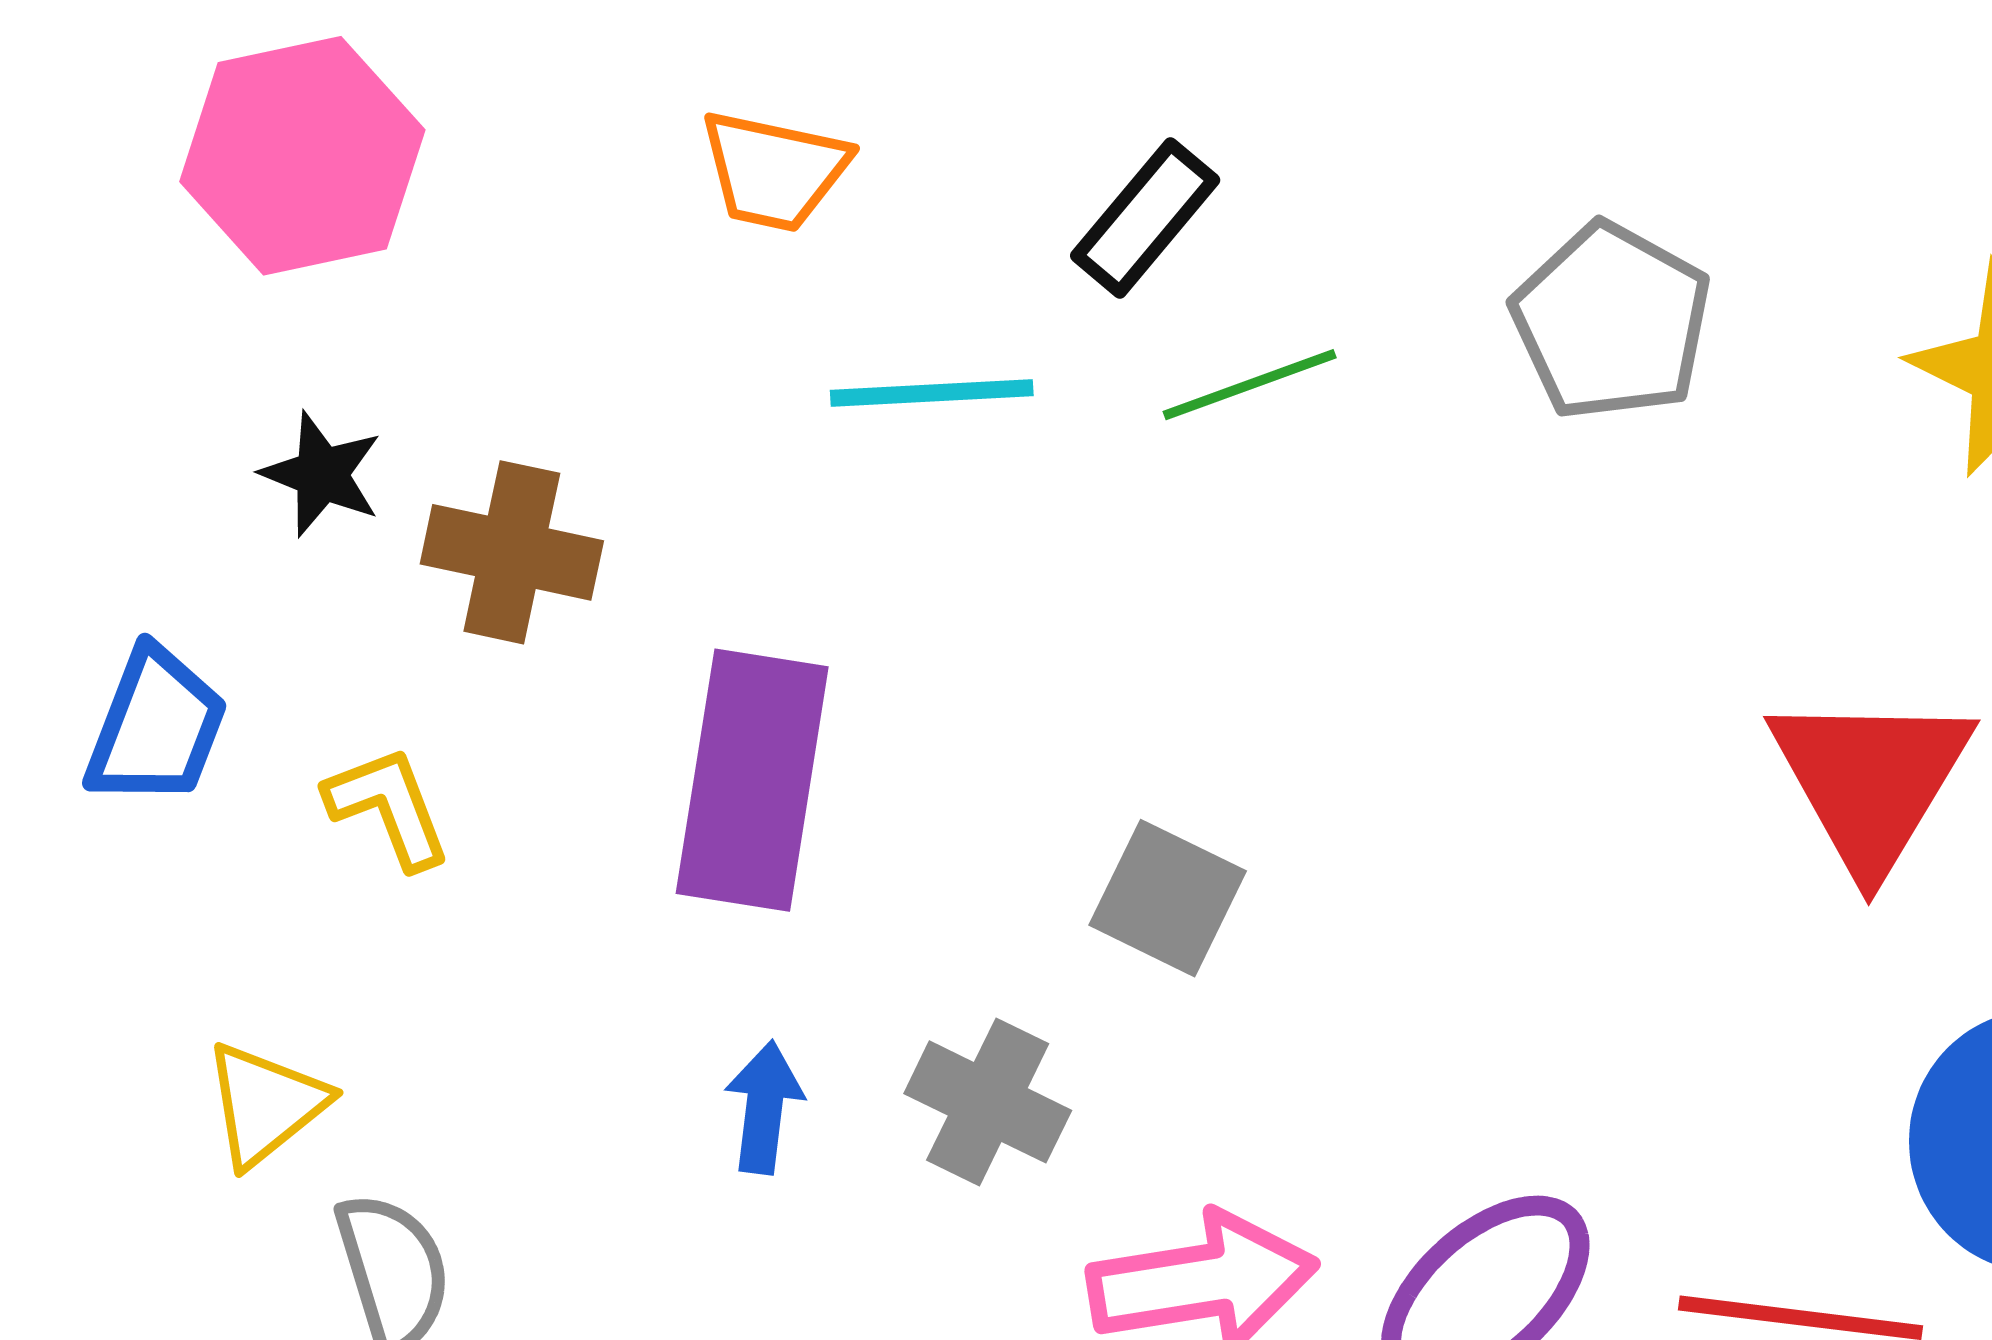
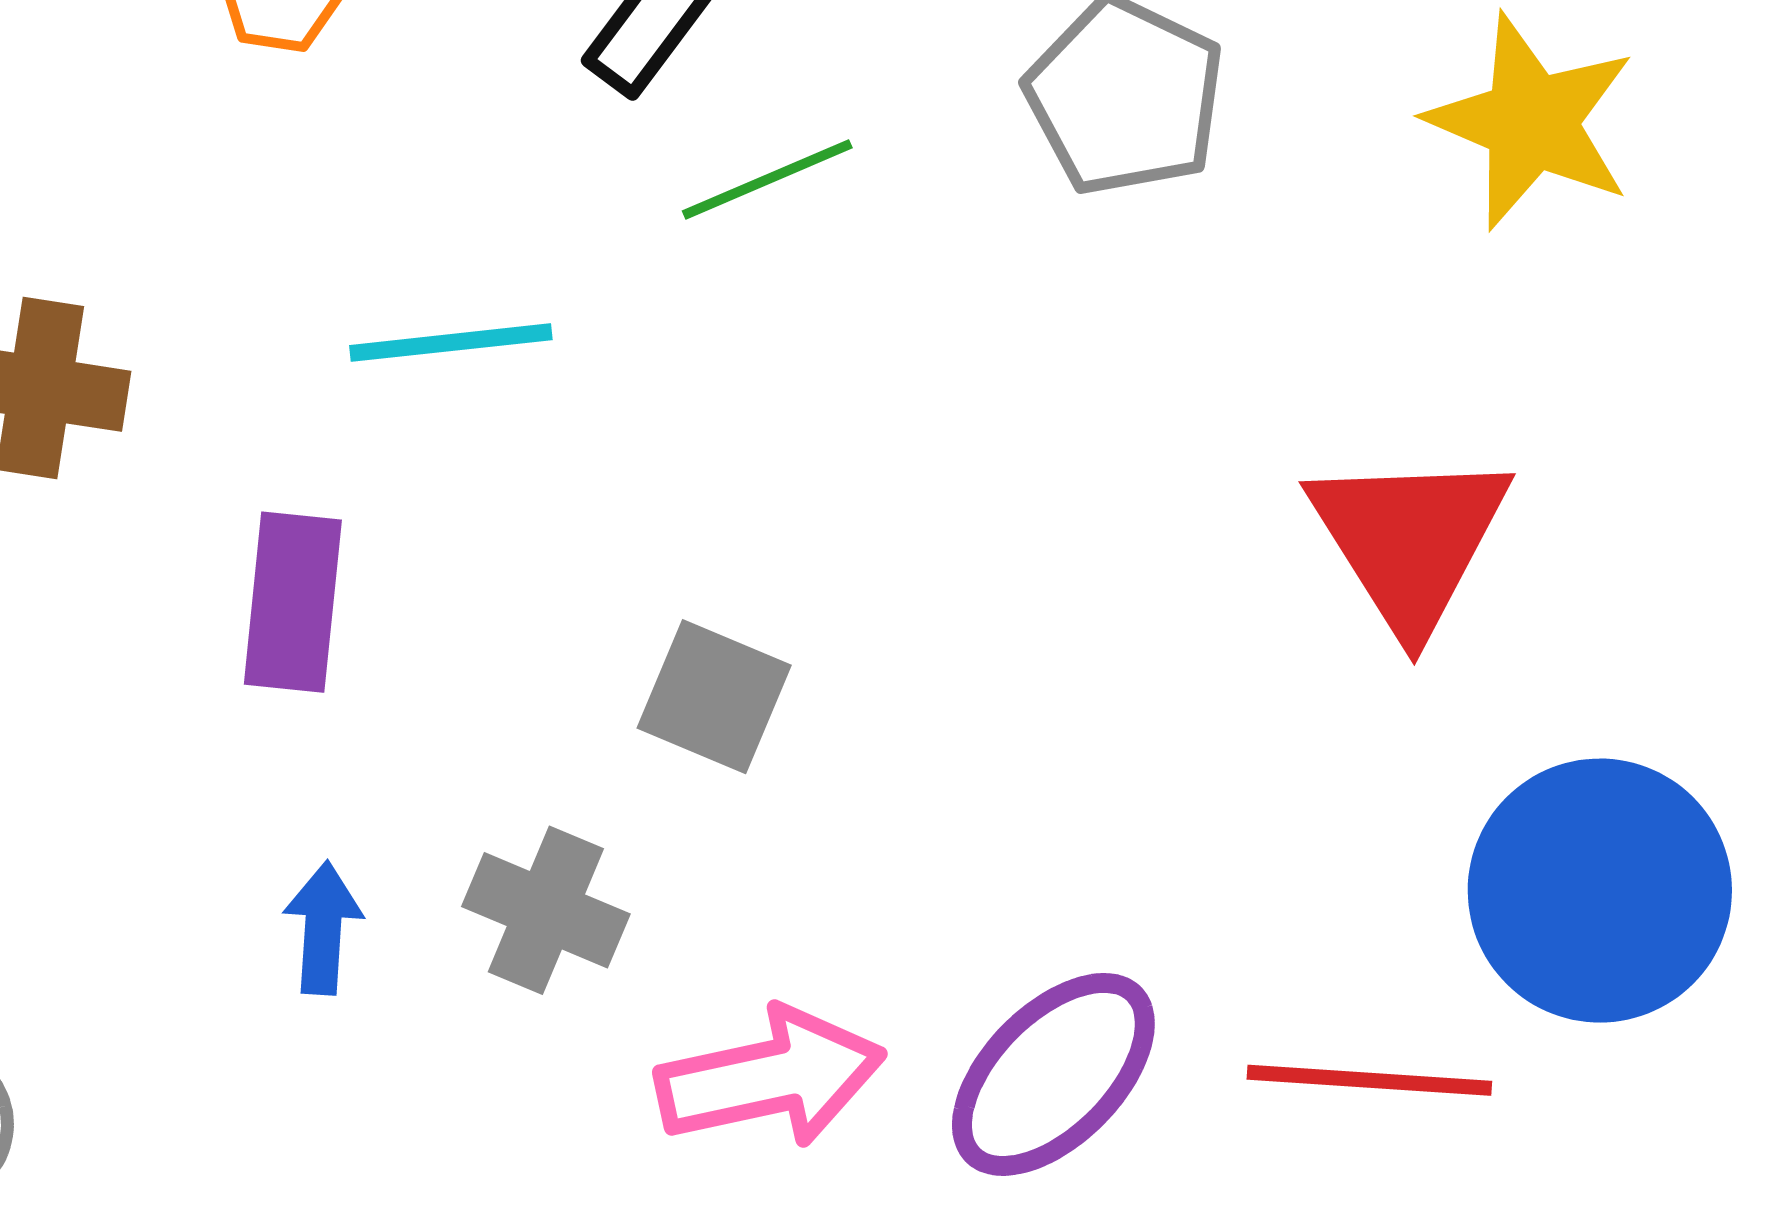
cyan line: (932, 393) -> (451, 343), moved
purple rectangle: (752, 780) -> (293, 602), size x0.7

